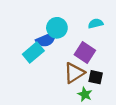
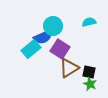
purple square: (85, 52) -> (60, 49), moved
green star: (85, 94) -> (90, 84), moved

